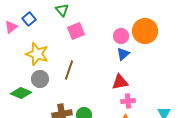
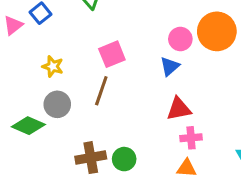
pink square: (76, 31) -> (112, 54), moved
yellow star: (37, 54) -> (53, 66), size x0.6
blue triangle: (123, 54) -> (170, 66), moved

